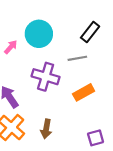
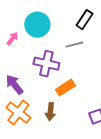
orange rectangle: (84, 92) -> (65, 88), moved

